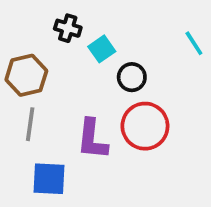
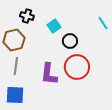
black cross: (68, 28) -> (27, 16), moved
blue square: (49, 179) -> (15, 95), moved

